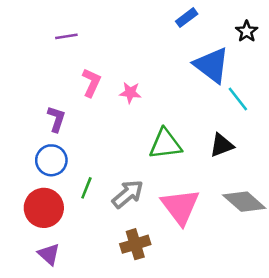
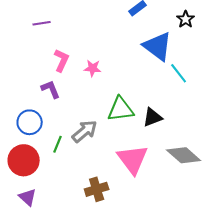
purple L-shape: (56, 119) -> (51, 89), moved, turned -40
black triangle: (222, 145) -> (153, 117), moved
gray arrow: (128, 194) -> (85, 131), moved

